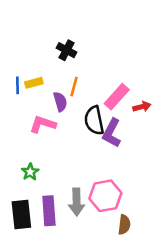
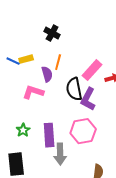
blue line: (18, 85) -> (13, 61), turned -64
pink hexagon: (105, 196) -> (83, 131), moved
purple rectangle: (49, 211) -> (49, 135), moved

